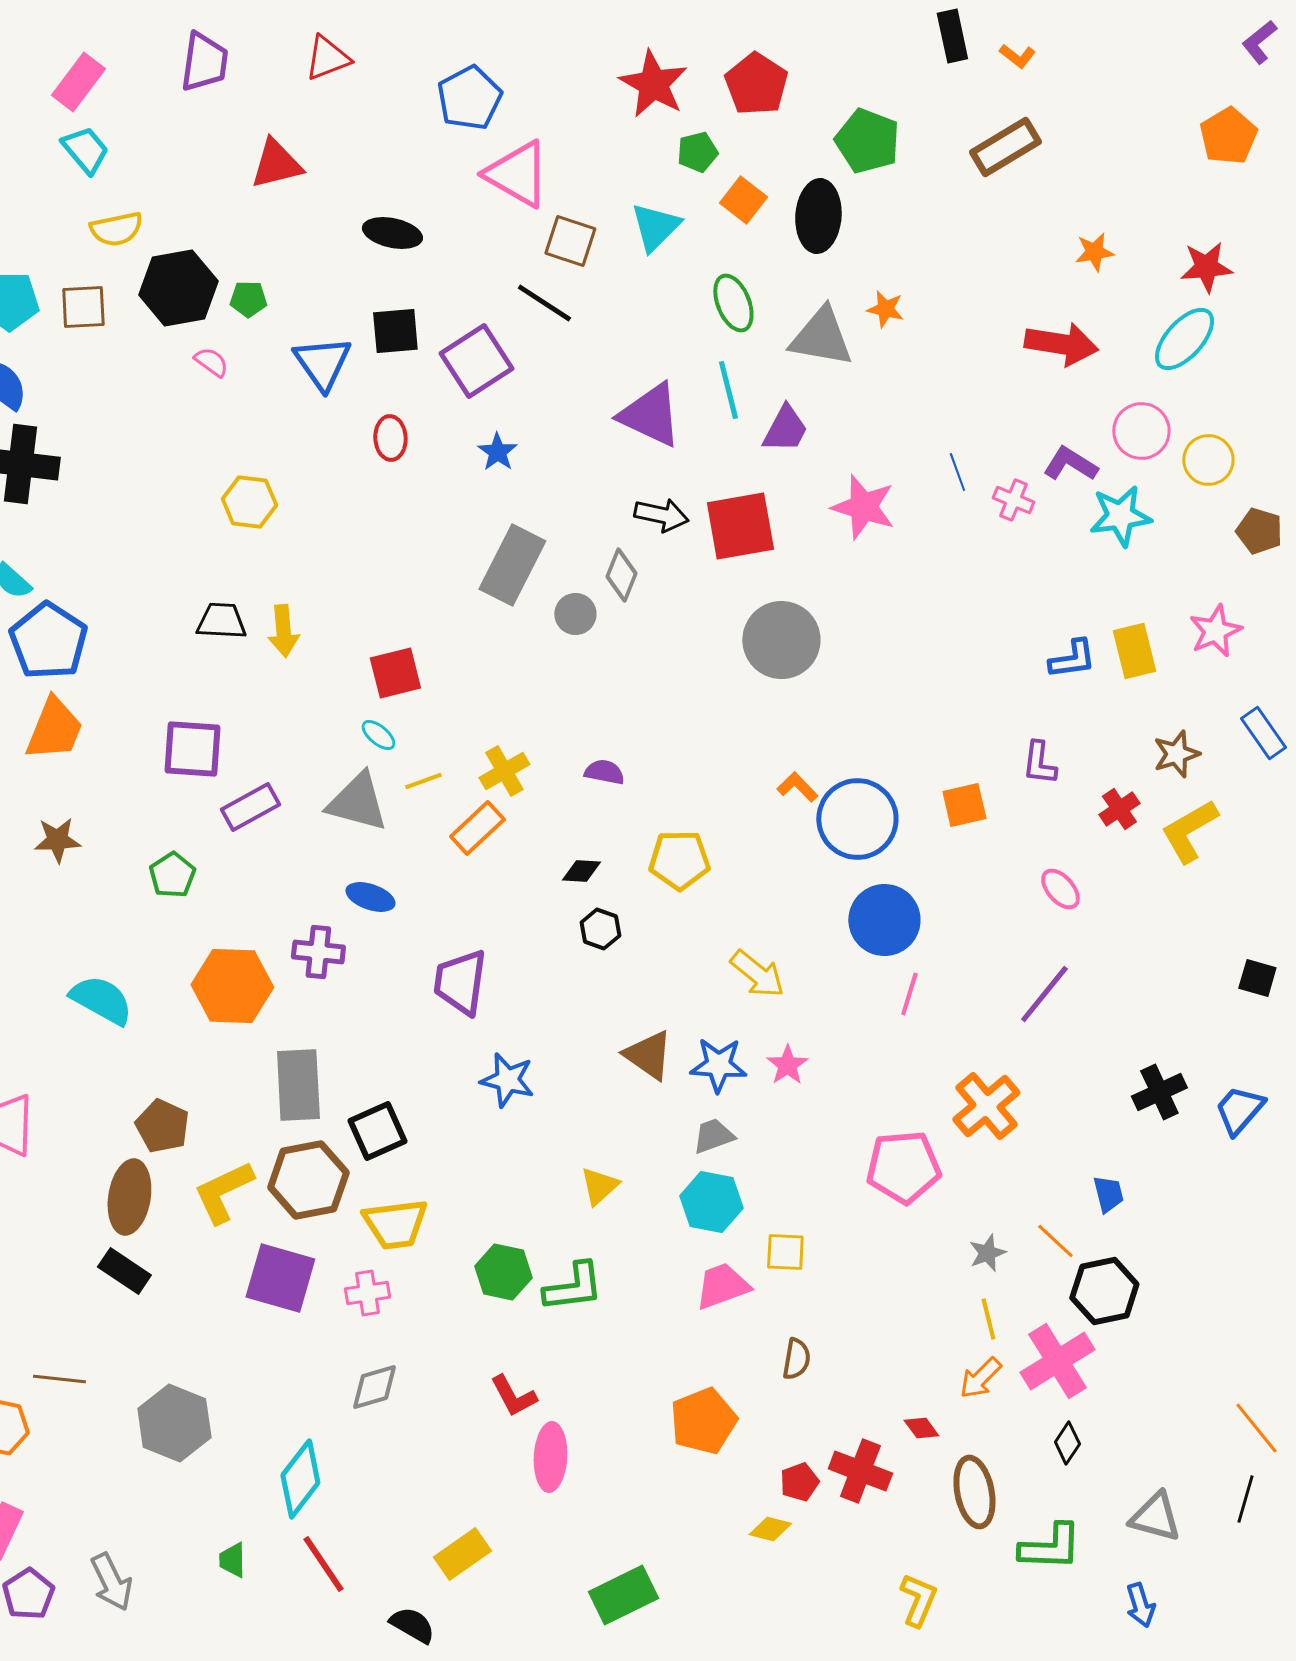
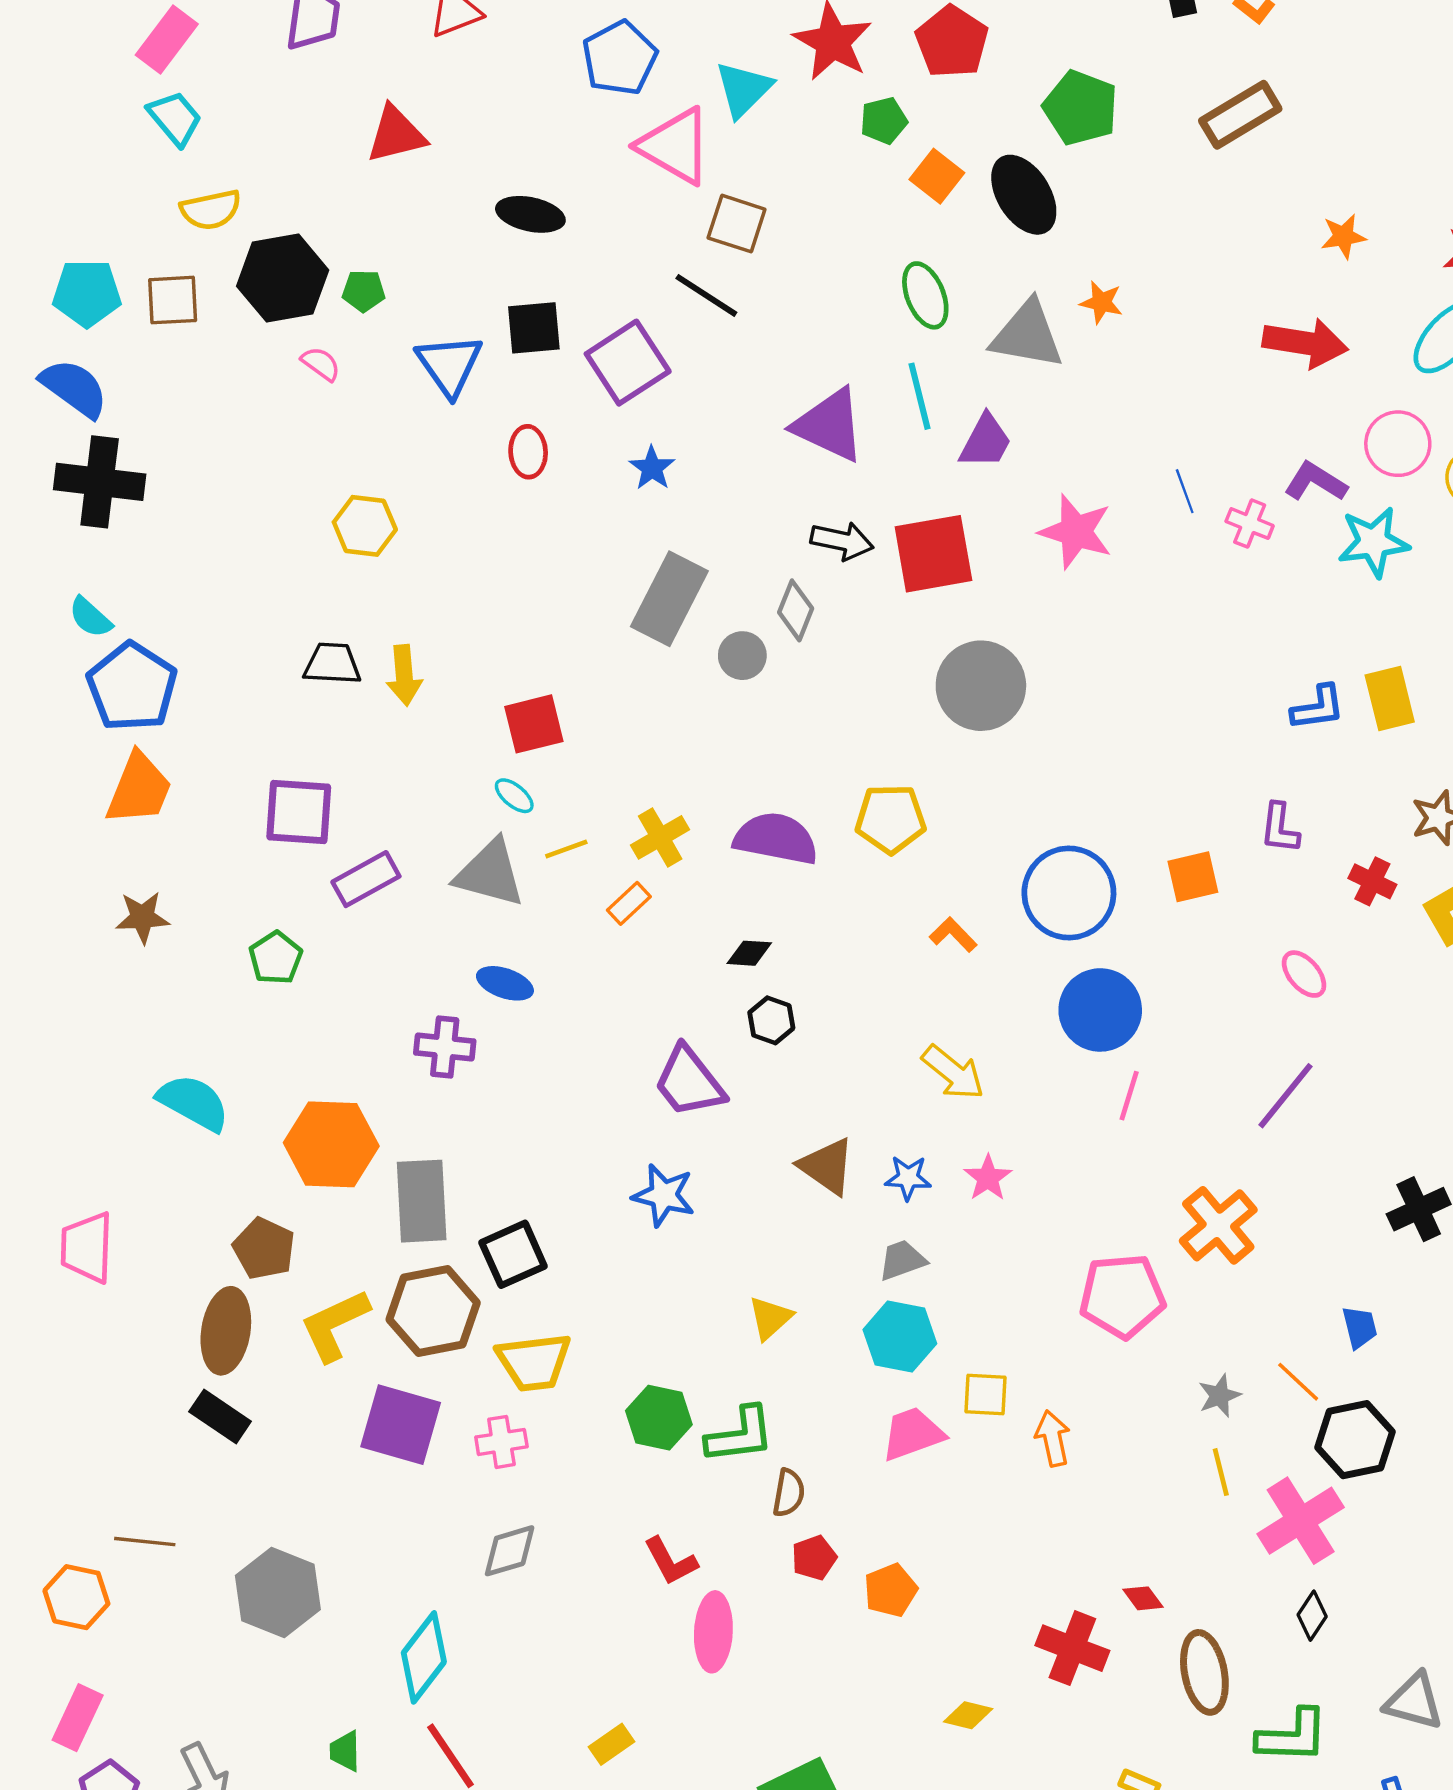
black ellipse: (818, 216) -> (1024, 195), turned -36
cyan triangle: (655, 227) -> (744, 89), moved
purple semicircle: (604, 772) -> (776, 839), size x1.8
orange L-shape: (797, 787) -> (953, 935), moved
red cross: (1119, 809) -> (1372, 881), turned -30
orange rectangle: (477, 828) -> (629, 903), size x0.7
yellow pentagon: (679, 860) -> (891, 819), moved
purple trapezoid: (460, 982) -> (689, 1082), moved, turned -46
orange hexagon: (232, 986) -> (331, 1144), moved
blue star: (718, 1065) -> (908, 1178), size x0.7
brown semicircle: (796, 1359) -> (789, 1493), moved
orange arrow: (980, 1378) -> (1053, 1438), moved, turned 123
orange pentagon: (703, 1421) -> (891, 1590), size x0.7
red pentagon: (799, 1482) -> (814, 1558), moved
yellow rectangle: (462, 1554) -> (611, 1744), size x0.7

